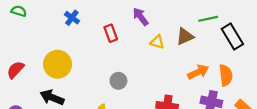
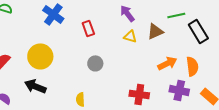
purple arrow: (141, 17) -> (127, 13), moved
blue cross: (72, 18) -> (53, 14), size x1.5
gray circle: (118, 81) -> (95, 63), moved

